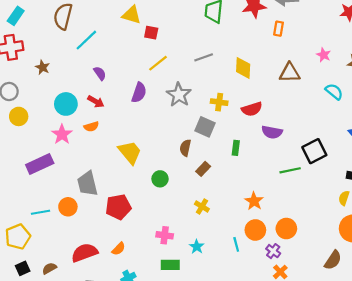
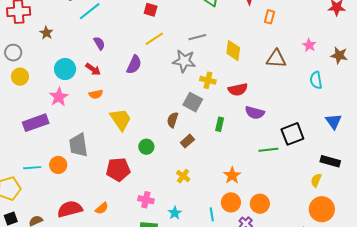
cyan semicircle: (334, 92) -> (316, 80), turned -144
gray star: (179, 95) -> (184, 61), moved, turned -30
orange semicircle: (91, 127) -> (96, 94), moved
red pentagon: (118, 207) -> (118, 169), moved

